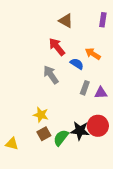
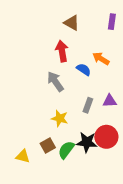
red arrow: (57, 47) -> (62, 51), turned 30
gray rectangle: (85, 88) -> (88, 105), moved
yellow star: (41, 115) -> (60, 118), moved
yellow triangle: (12, 144) -> (23, 156), moved

